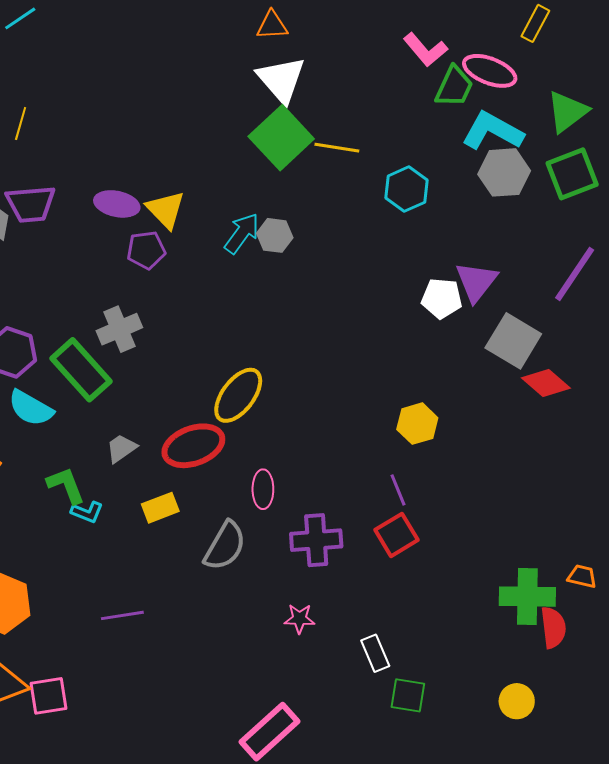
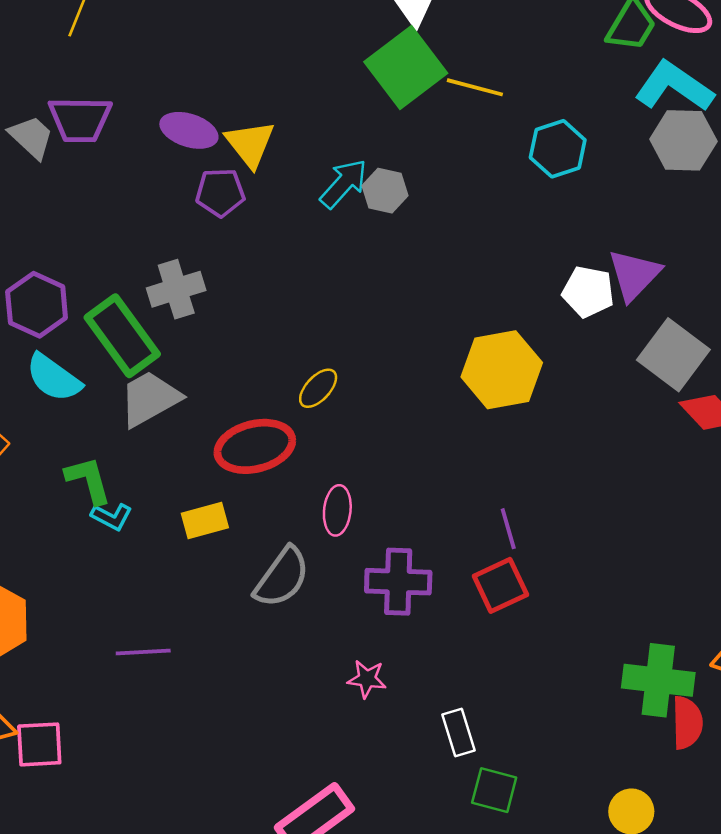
yellow ellipse: (238, 395) -> (318, 388), size x0.6
yellow hexagon: (417, 424) -> (502, 370), moved, size x1.5
gray trapezoid: (121, 448) -> (150, 399), moved, size x1.6

